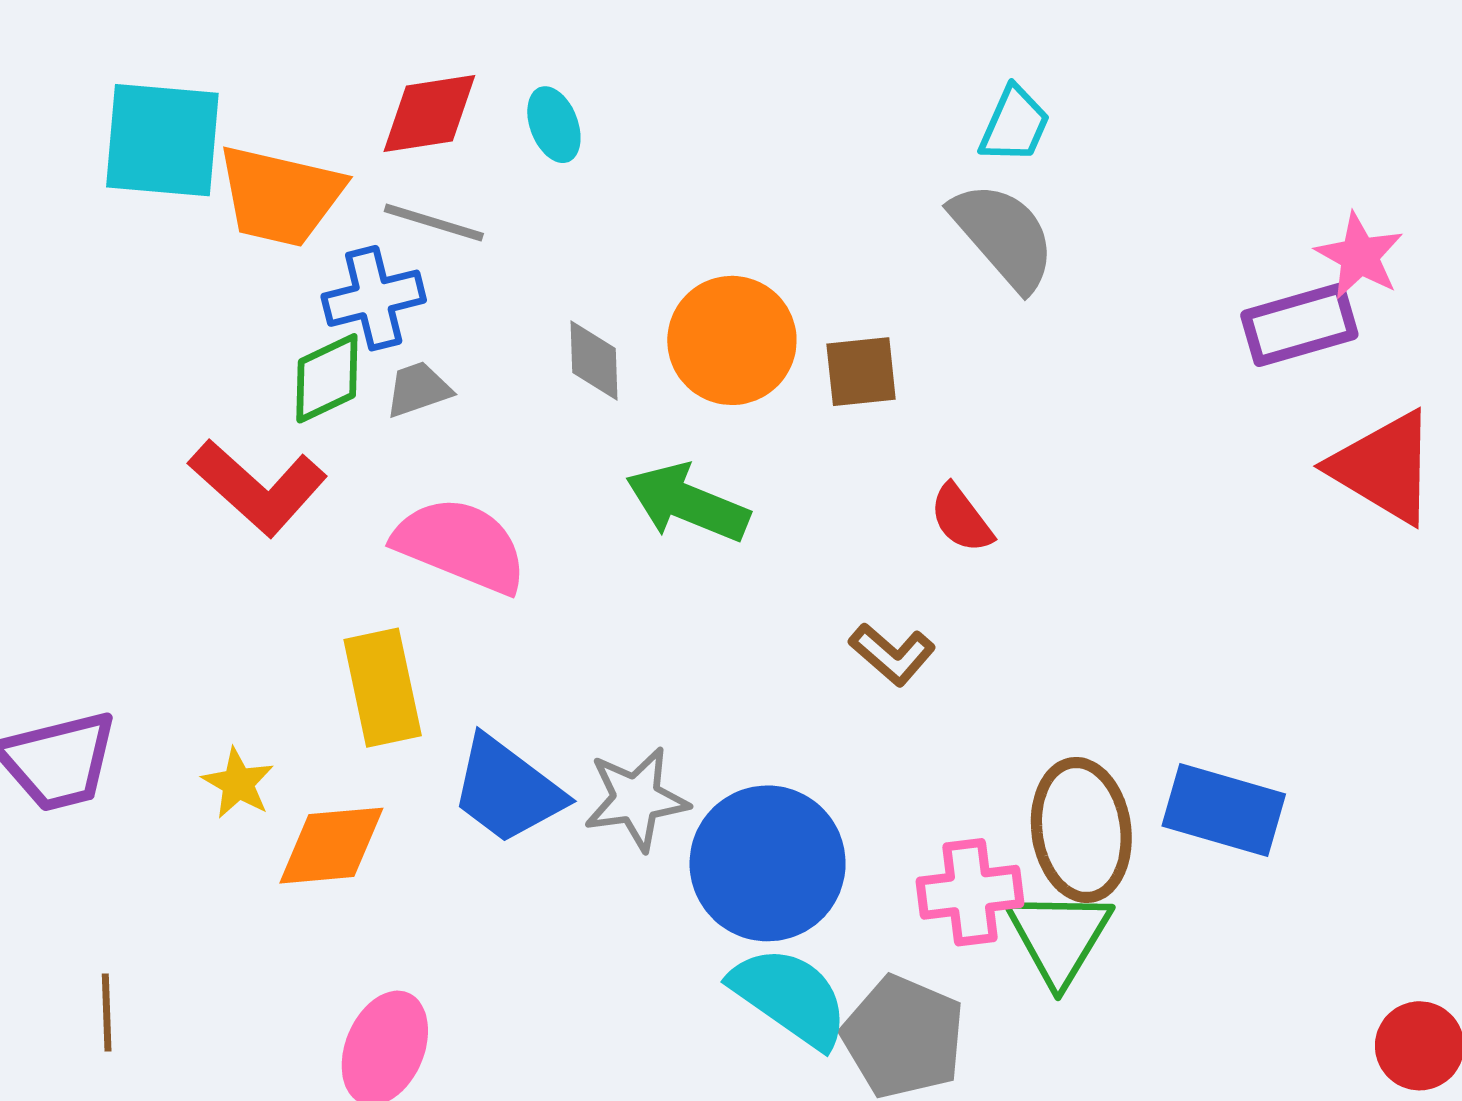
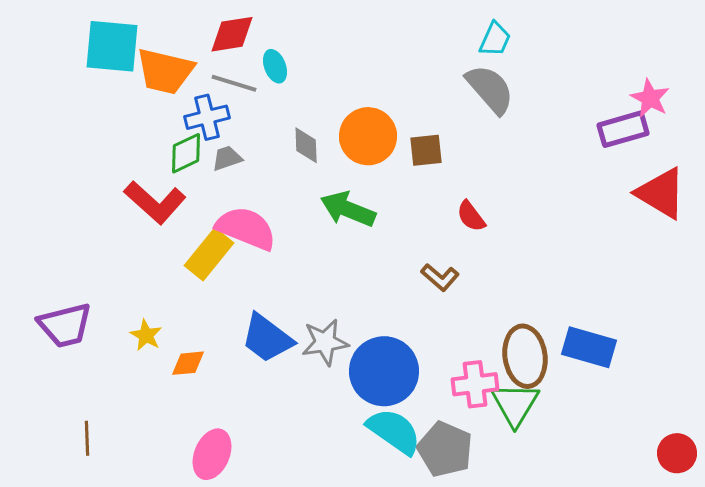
cyan ellipse: (554, 125) -> (275, 66), moved
yellow rectangle: (383, 688) -> (209, 254), moved, turned 51
orange diamond: (331, 846) -> (188, 363), size x0.7

